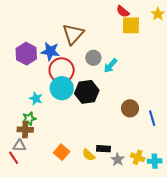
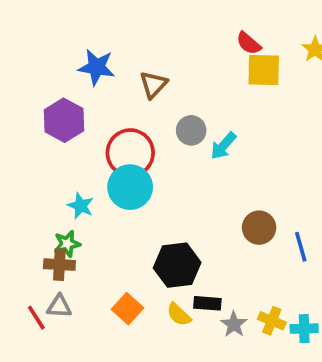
brown triangle: (73, 34) -> (153, 85), size x0.7
blue star: (50, 51) -> (97, 67), moved
black hexagon: (87, 92) -> (177, 265), moved
gray triangle: (19, 146) -> (59, 306), moved

